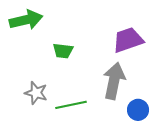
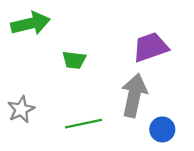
gray star: (36, 93) -> (21, 109), moved, turned 30

